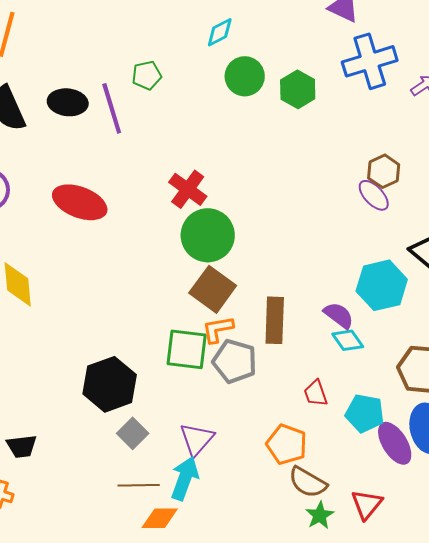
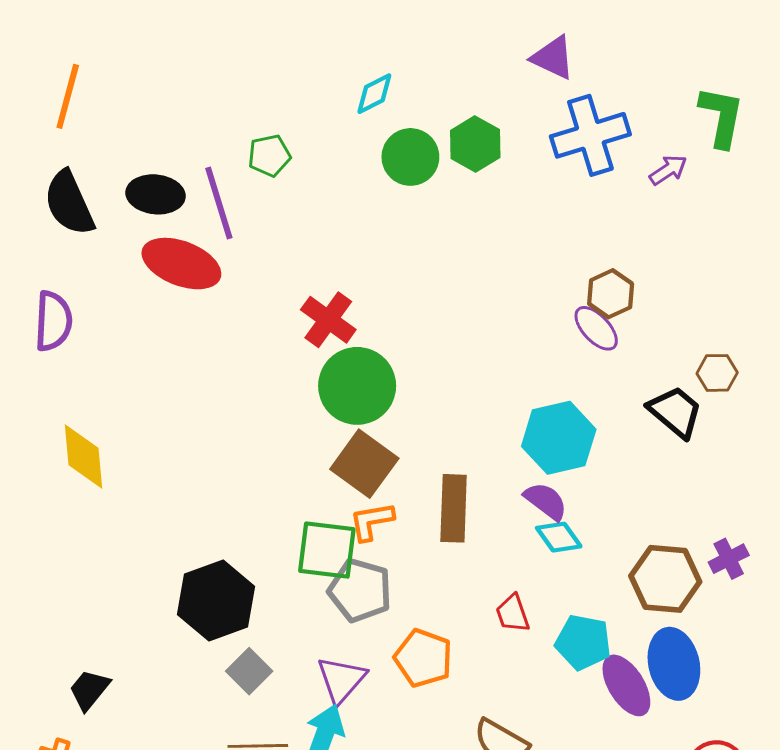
green hexagon: (298, 89) -> (475, 144), moved
red ellipse: (80, 202) -> (181, 264), moved
cyan hexagon: (382, 285) -> (559, 438), moved
gray pentagon: (235, 361) -> (360, 590), moved
orange pentagon: (287, 444) -> (423, 658), moved
black trapezoid: (22, 446) -> (89, 690), turned 136

